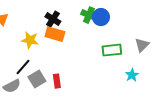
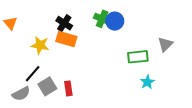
gray triangle: (142, 45) -> (165, 44), moved
green rectangle: (112, 50) -> (138, 57), moved

